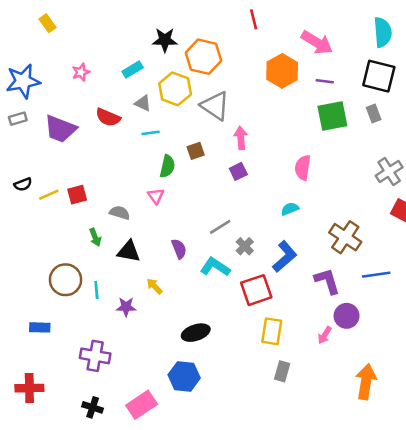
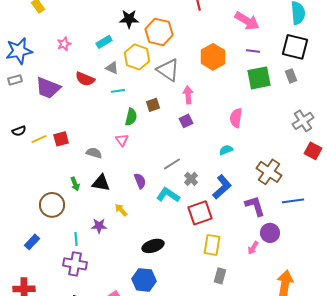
orange hexagon: (282, 71) -> (213, 57), moved
green arrow: (95, 237) -> (75, 184), moved
cyan line: (96, 290) -> (76, 239), moved
blue rectangle: (40, 327) -> (32, 242), turned -49

